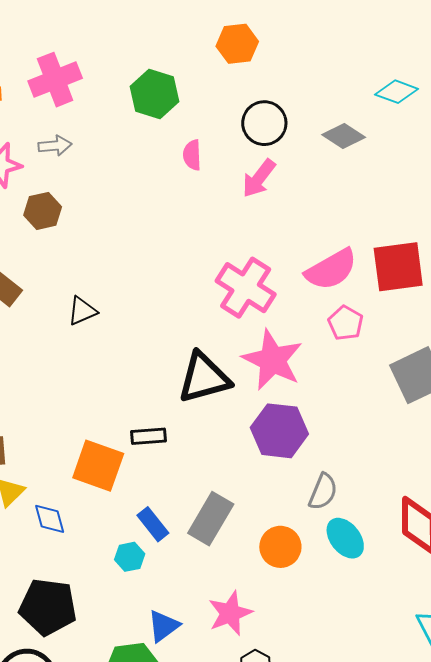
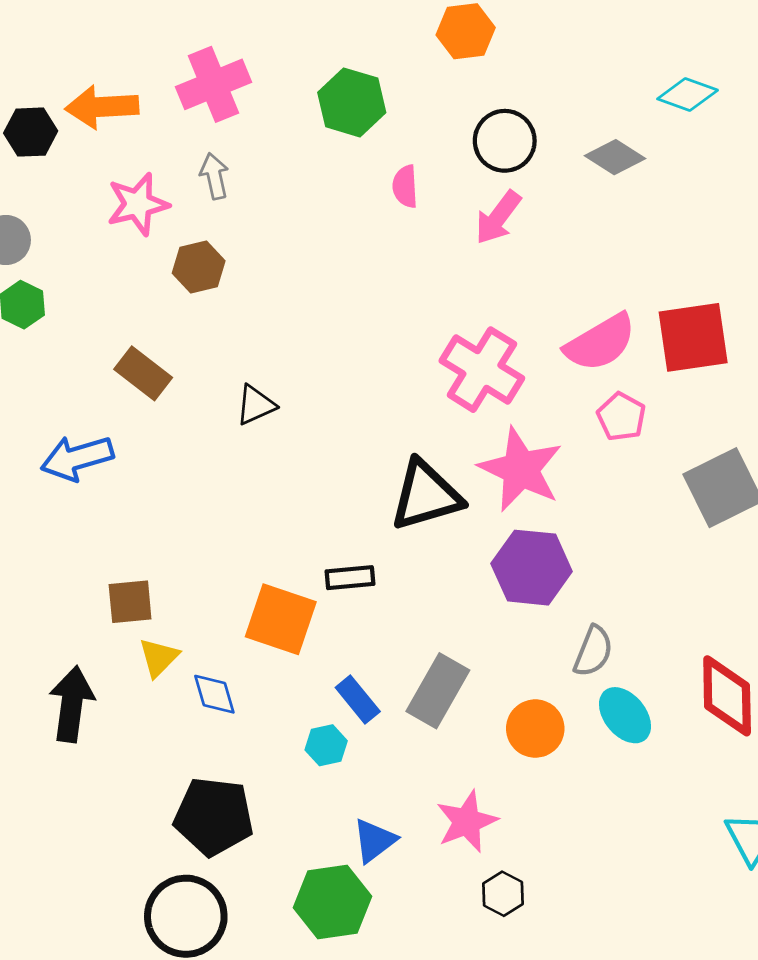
gray arrow: (55, 146) -> (214, 176), turned -96

